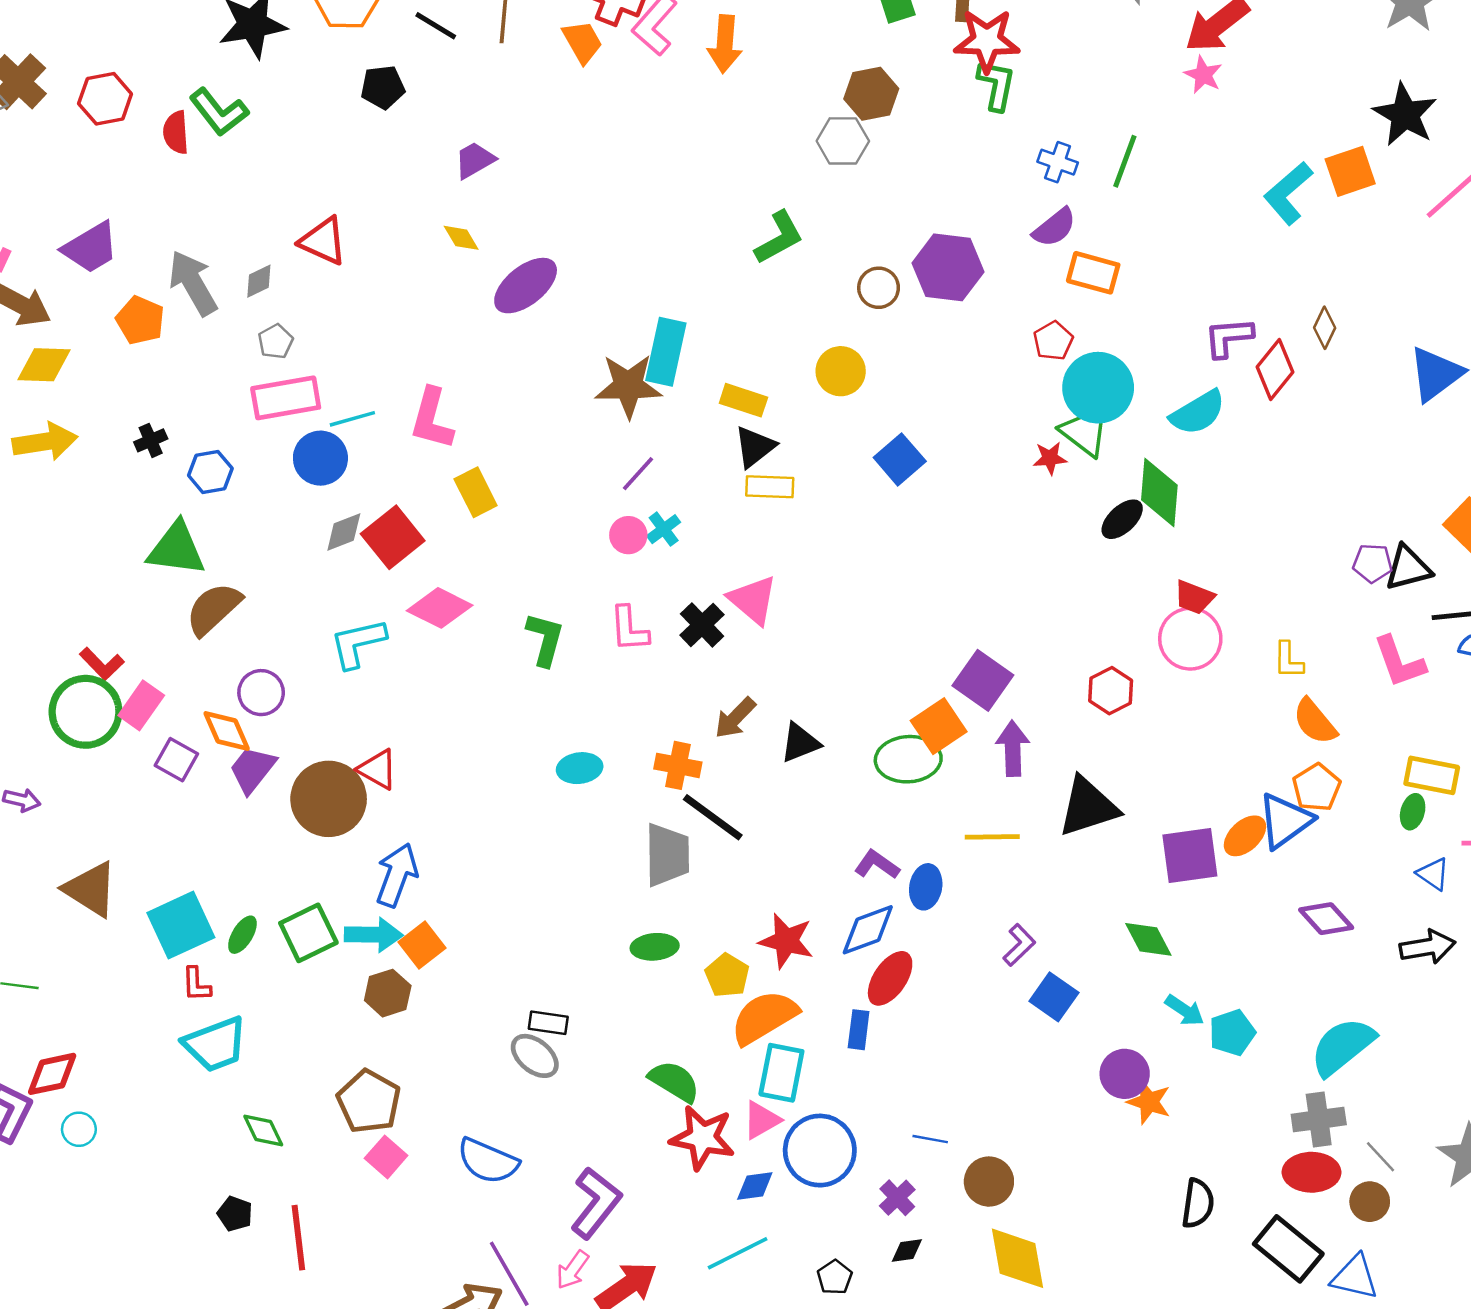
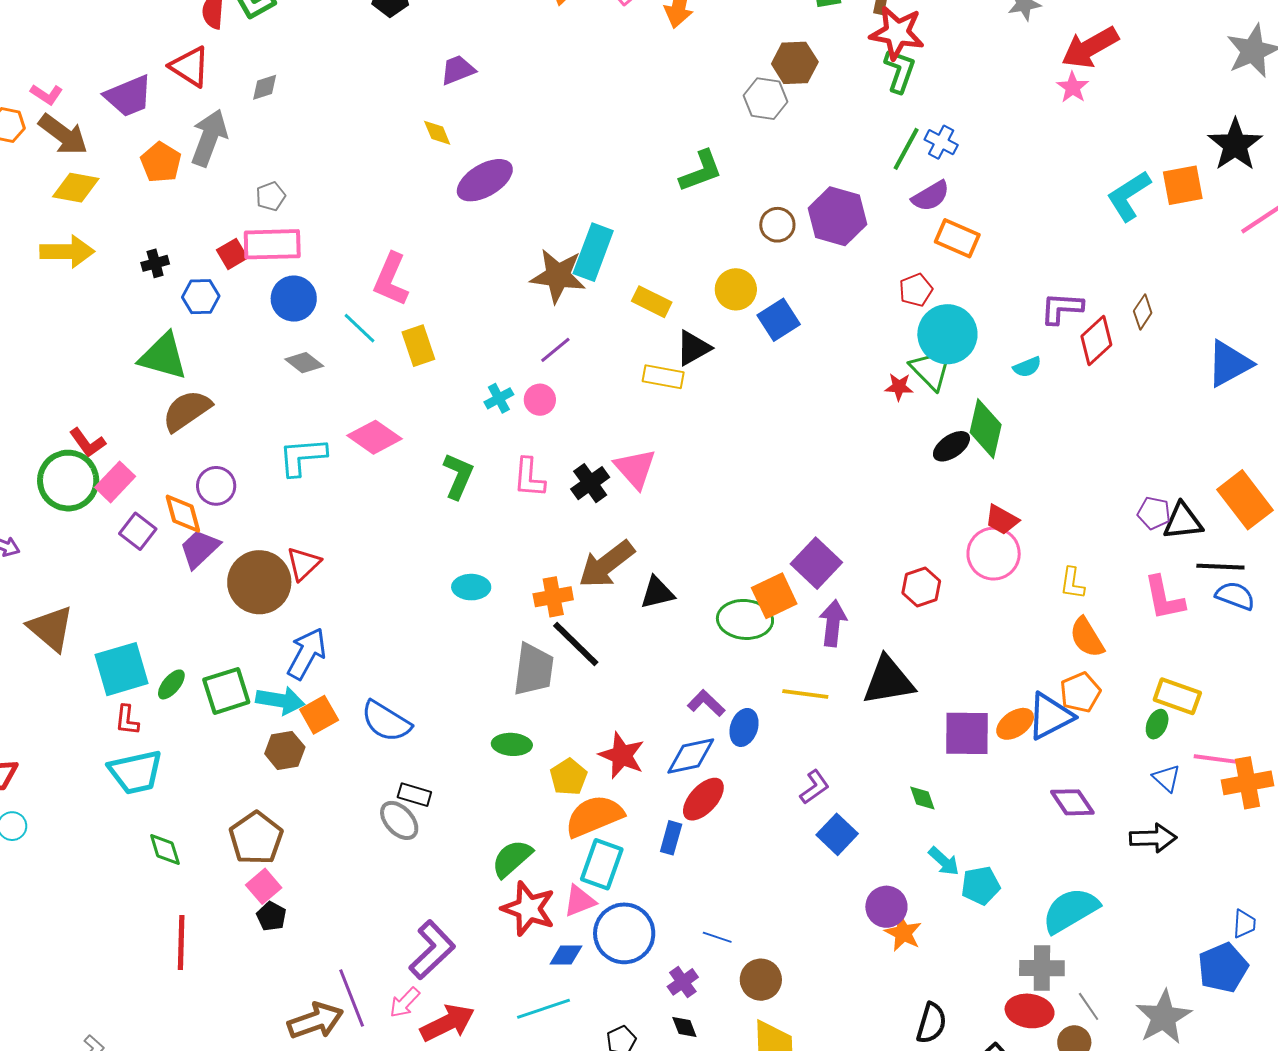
green line: (1125, 161) -> (906, 149), moved
red triangle: (323, 241) -> (190, 67), moved
gray diamond: (259, 281) -> (265, 87), moved
gray arrow: (193, 283) -> (209, 138), turned 42
cyan semicircle: (1198, 413) -> (1027, 367), size x0.6
cyan line: (352, 419) -> (359, 328), moved, turned 51
black triangle: (755, 447) -> (693, 348), moved
blue square: (900, 459) -> (779, 320), moved
cyan cross: (664, 529) -> (499, 398), moved
gray diamond: (344, 532) -> (304, 363), turned 51
red square: (393, 537) -> (232, 254), moved, size x0.6
brown arrow: (735, 718) -> (606, 564), size x1.5
orange cross: (678, 765) -> (553, 597), turned -30
red triangle: (378, 769) -> (303, 564), turned 39
green diamond: (1148, 939) -> (922, 798), size x0.7
green semicircle: (674, 1081) -> (512, 858), turned -81
blue semicircle: (488, 1161) -> (386, 721), moved
black pentagon: (235, 1214) -> (271, 916), moved
black diamond: (907, 1251) -> (684, 1027), turned 68

